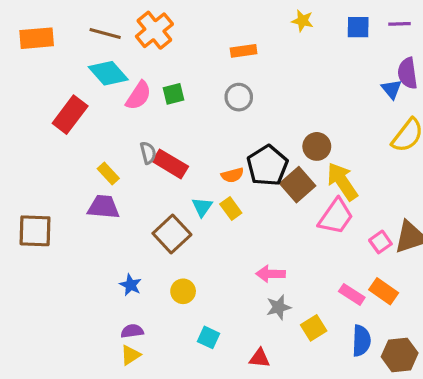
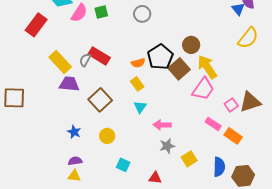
gray semicircle: (148, 153) -> (85, 60), moved, turned -136
yellow rectangle: (108, 174) -> (60, 62), size x1.6
purple trapezoid: (103, 207) -> (69, 84), moved
cyan triangle: (202, 207) -> (140, 107), moved
pink rectangle: (352, 294) -> (213, 124), moved
yellow triangle: (131, 355) -> (74, 176), turned 40

